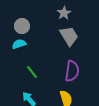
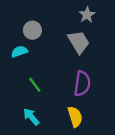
gray star: (64, 13) -> (87, 15), moved
gray circle: (22, 26) -> (32, 30), moved

